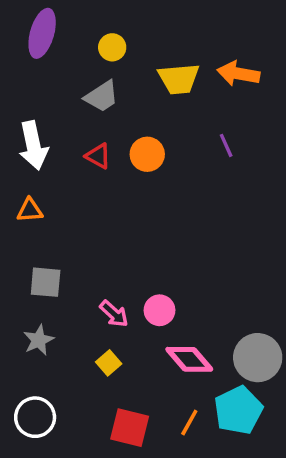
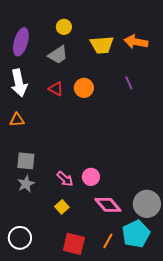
purple ellipse: (42, 33) -> (21, 42), moved
gray star: (39, 340) -> (26, 184), moved

